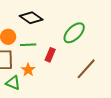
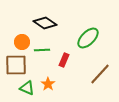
orange star: (28, 70) -> (48, 84), moved

